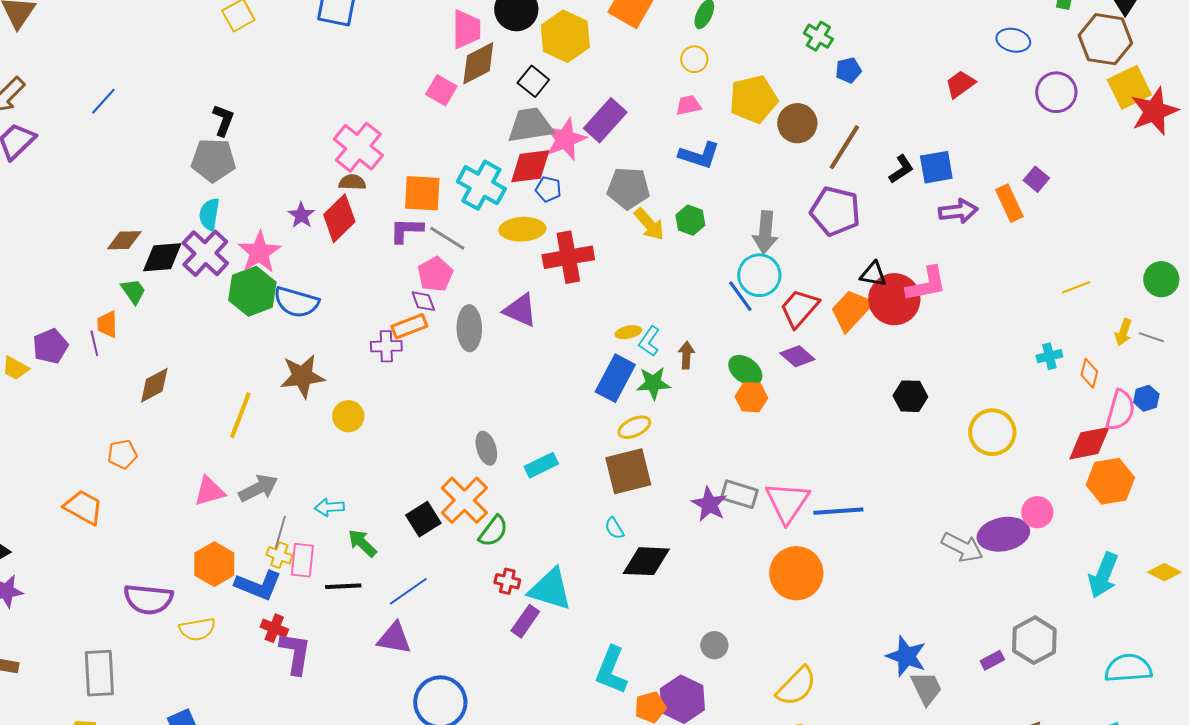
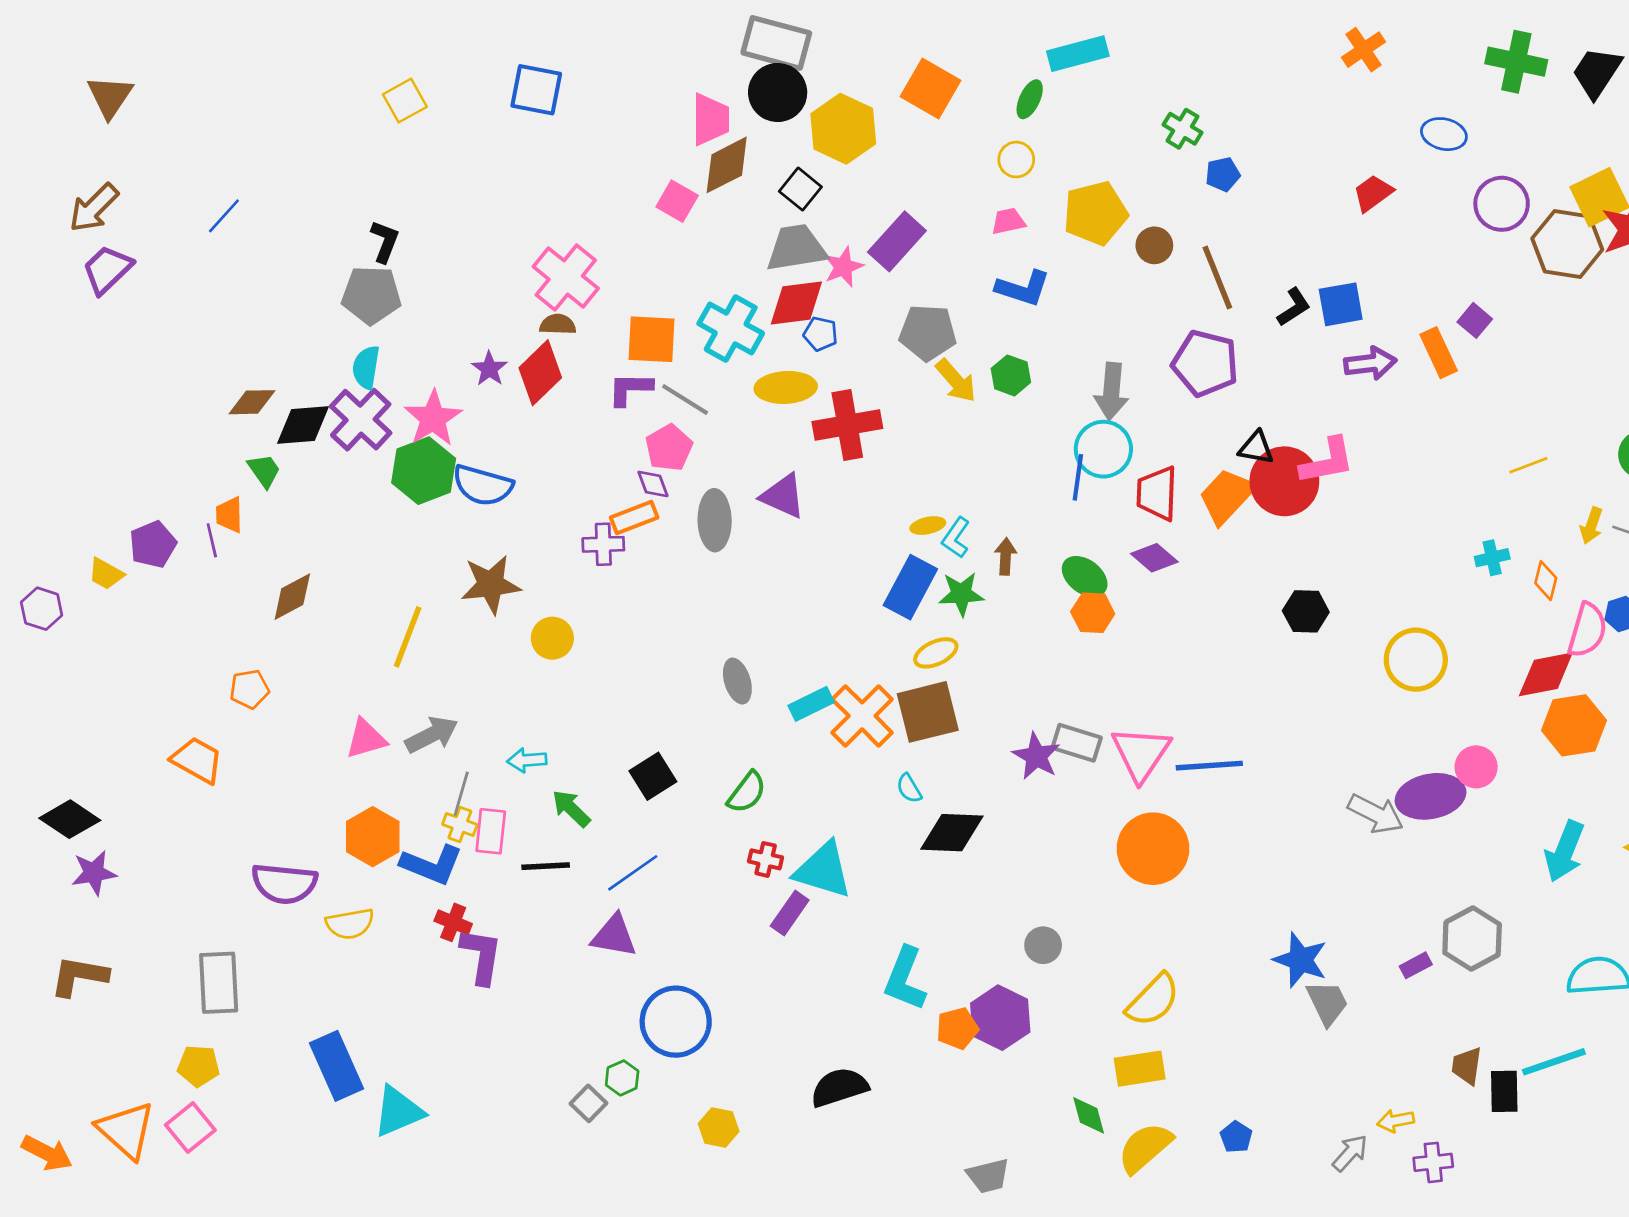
brown hexagon: (1105, 39) -> (1567, 244), moved
brown circle: (797, 123) -> (1154, 245), size x0.7
pink star: (565, 139) -> (843, 267), size x0.7
brown line: (844, 147) -> (1217, 278), turned -54
blue line: (740, 296) -> (1078, 477), turned 44
red trapezoid: (799, 308) -> (1157, 493), turned -39
orange cross: (464, 500) -> (862, 716), moved

